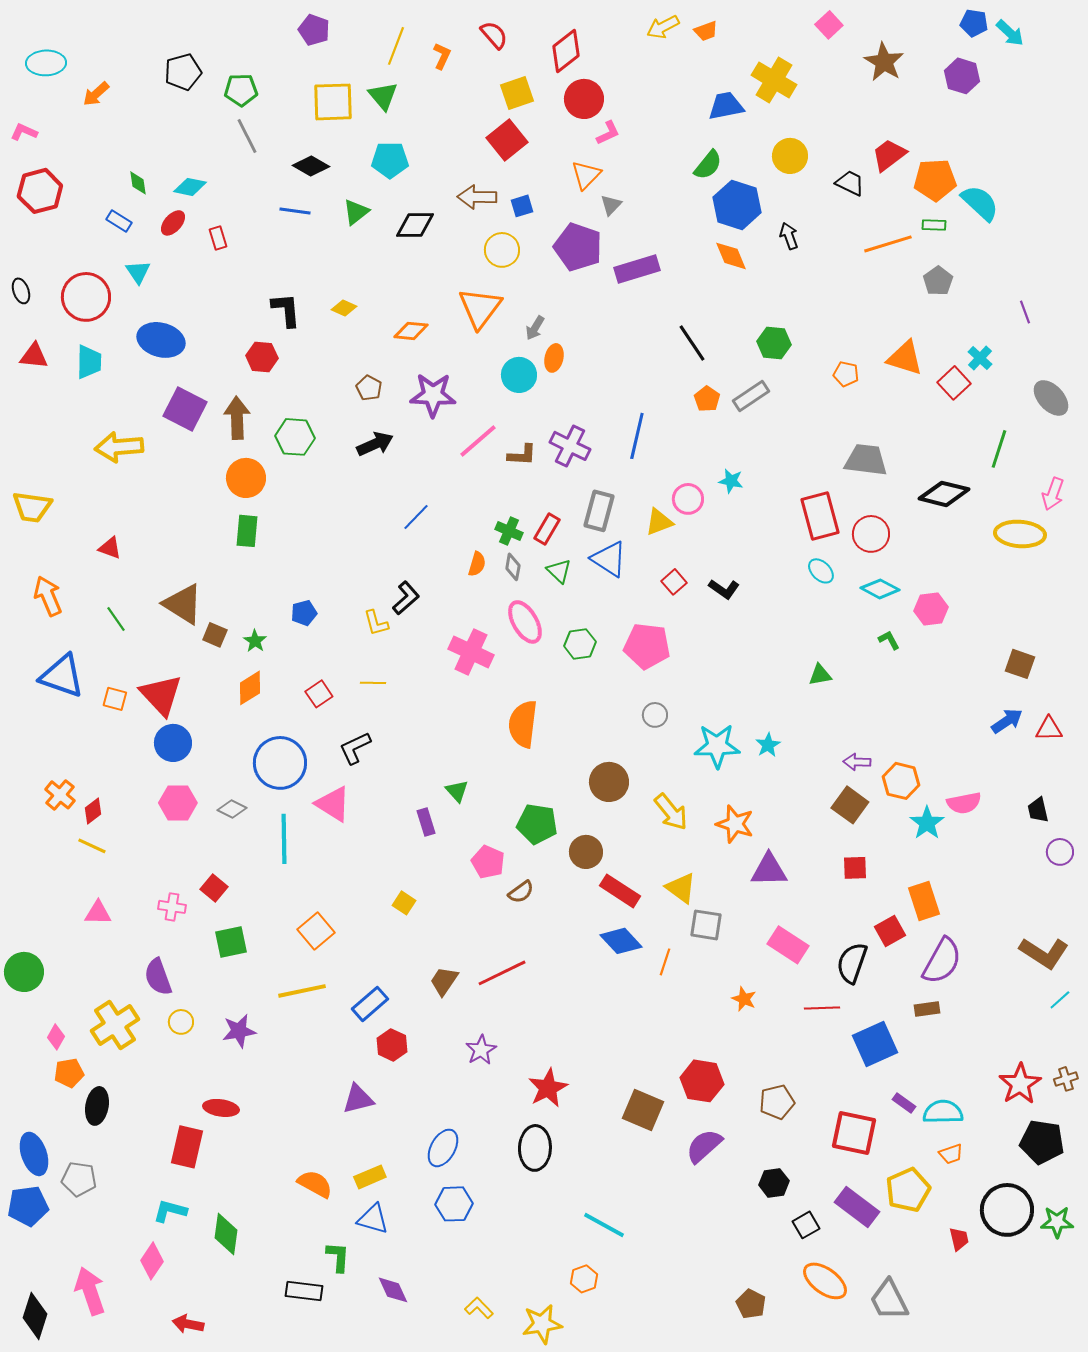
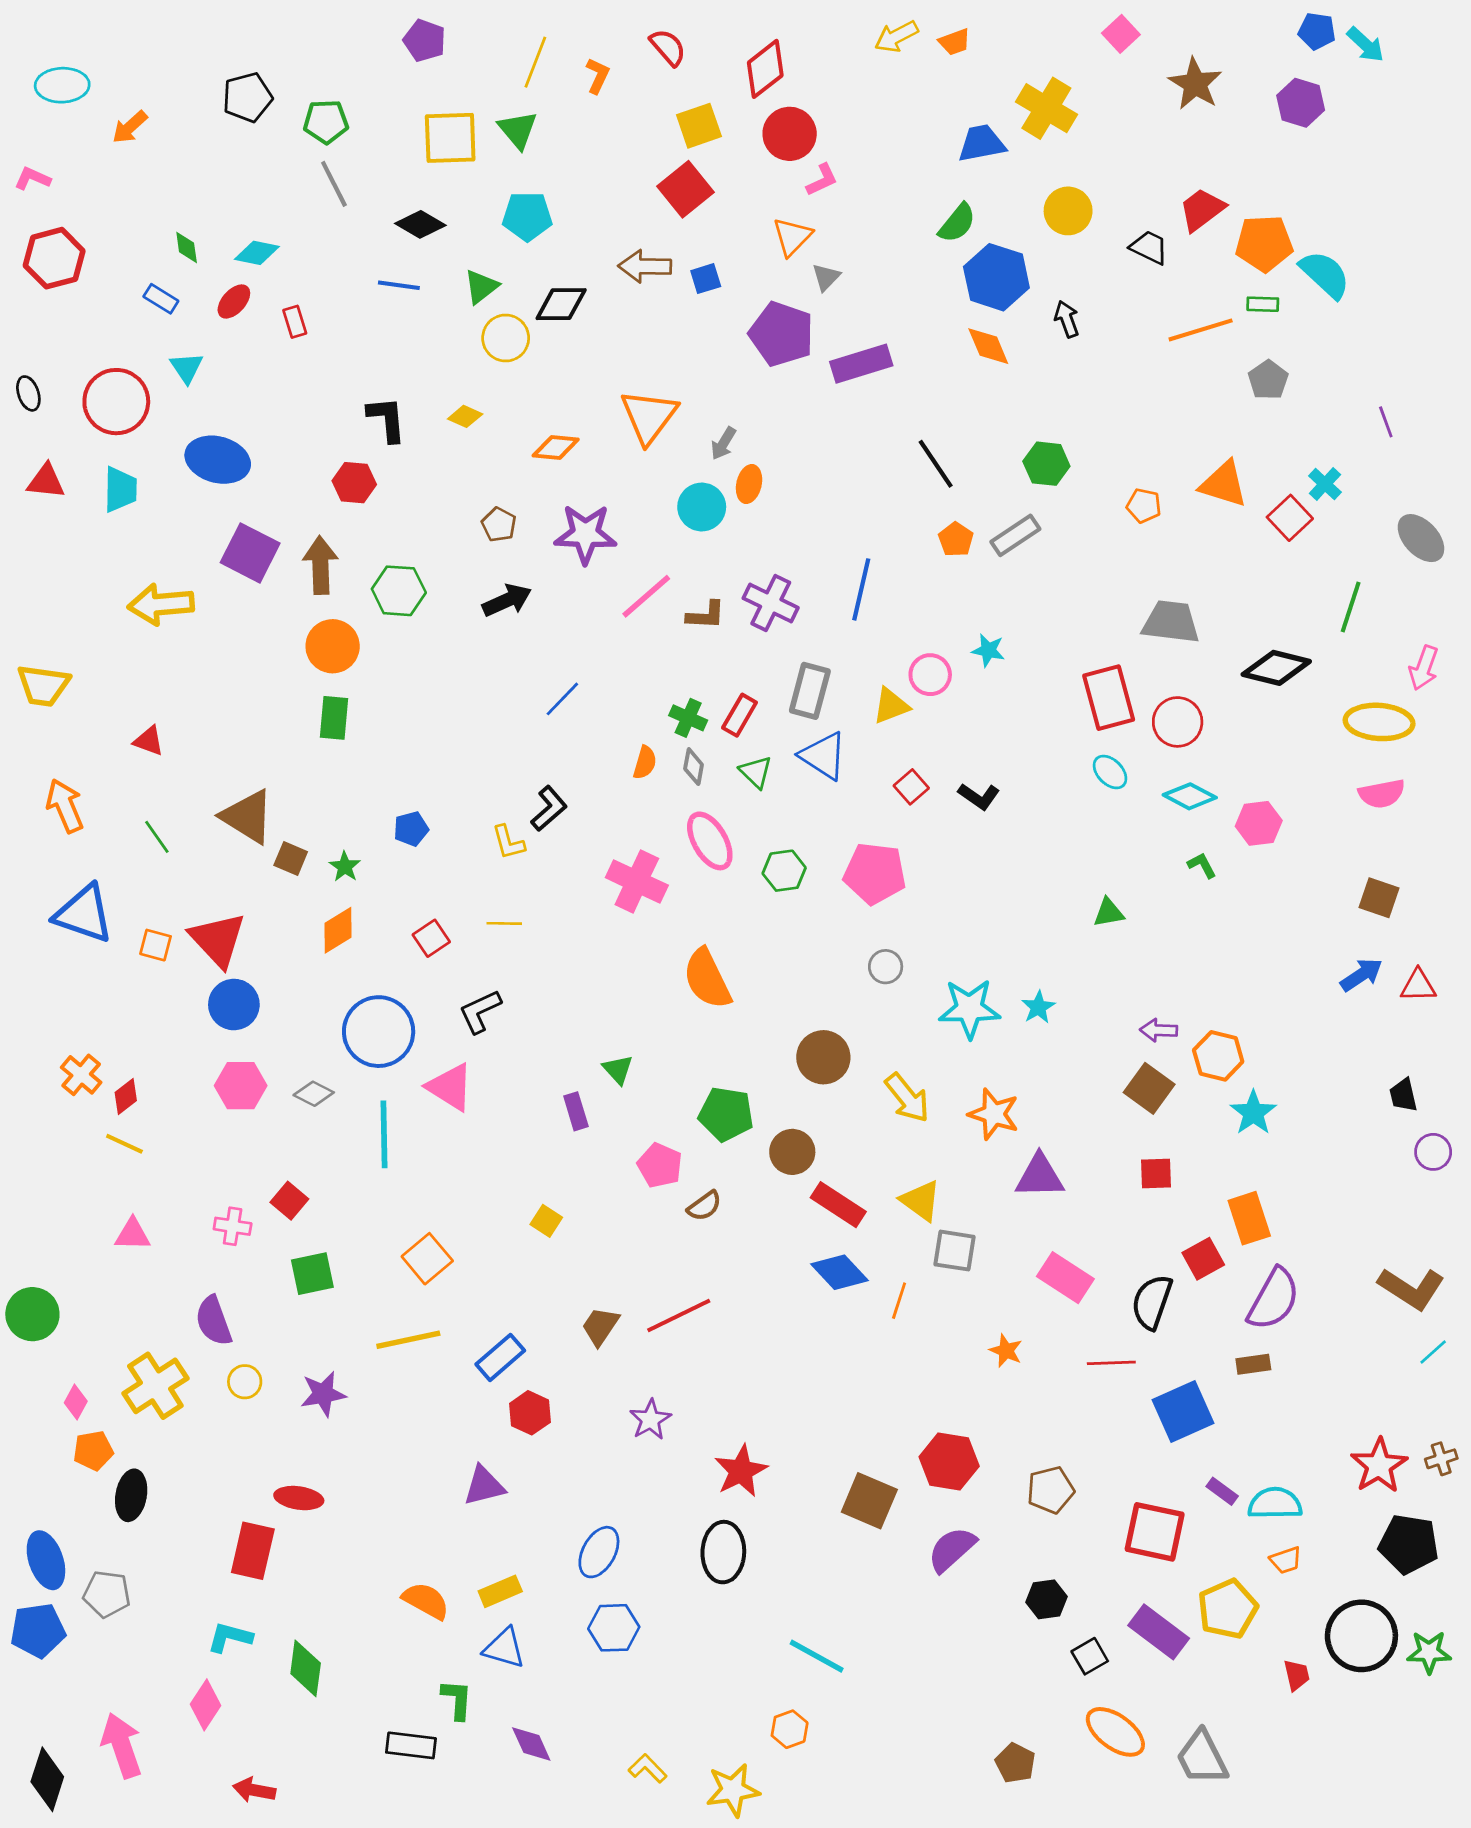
yellow circle: (502, 250) -> (506, 338), moved
orange semicircle: (523, 724) -> (707, 979), turned -33
pink semicircle: (964, 803) -> (1382, 794), moved

